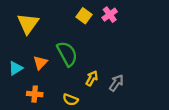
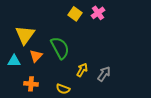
yellow triangle: (28, 24) -> (25, 35), moved
cyan triangle: (16, 68) -> (14, 61), turned 32

